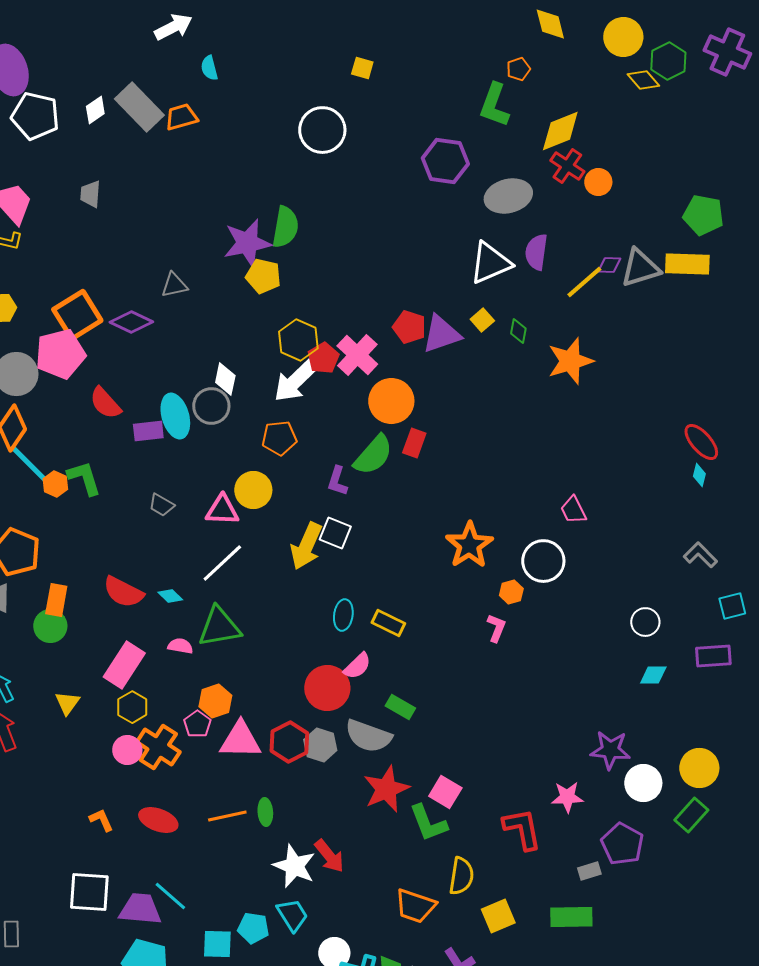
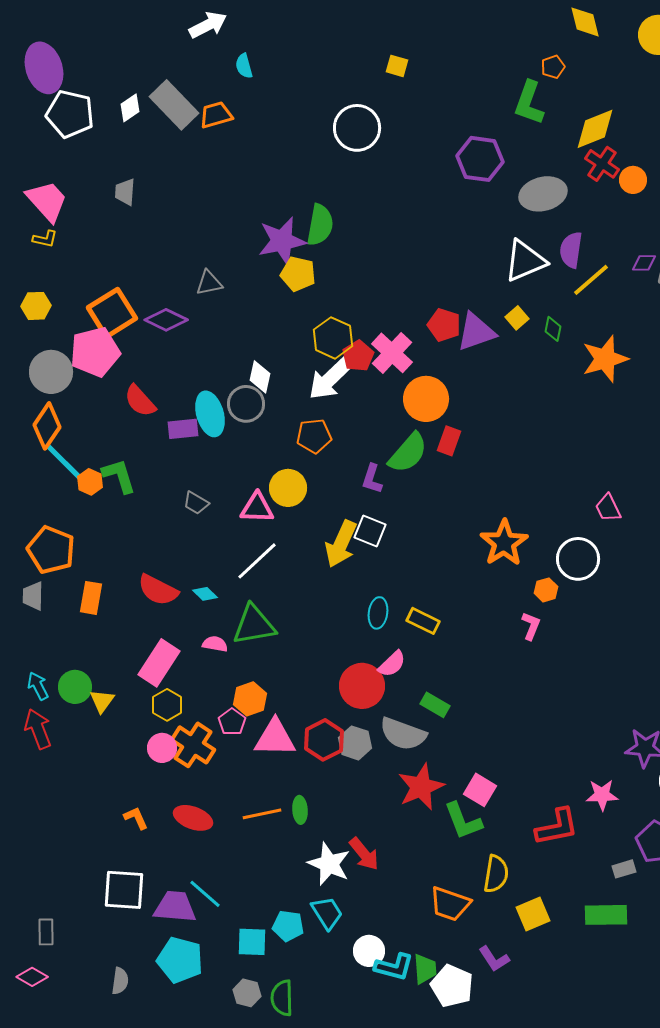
yellow line: (584, 282) -> (591, 280), moved
green circle: (50, 626) -> (75, 687), moved
red L-shape: (522, 829) -> (557, 827), turned 90

